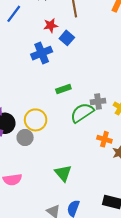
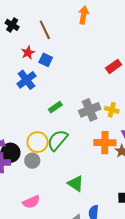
gray cross: (98, 101) -> (90, 110), size x1.5
green semicircle: (82, 113) -> (57, 140), moved
orange cross: (104, 139) -> (105, 143), size x1.5

